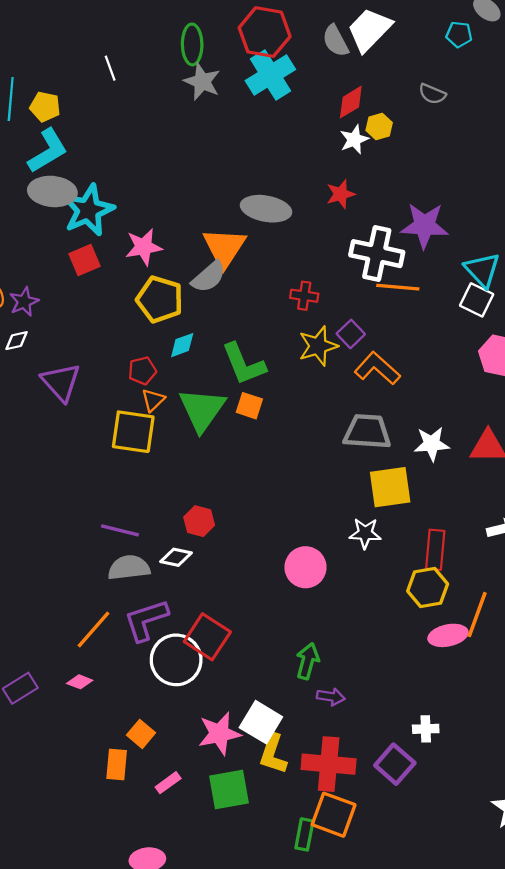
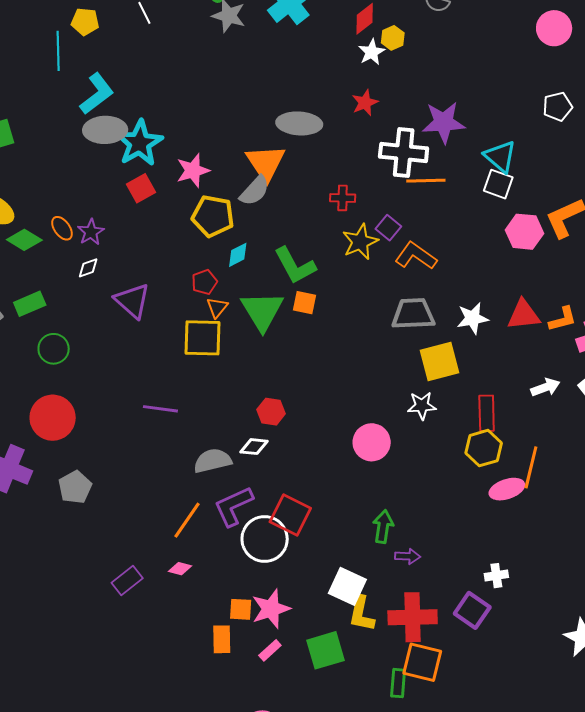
yellow pentagon: (45, 107) -> (85, 22), moved
purple line: (120, 530) -> (160, 409), moved
orange square: (141, 734) -> (241, 609), turned -30
pink star: (219, 734) -> (271, 609), moved

